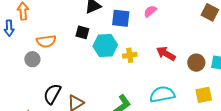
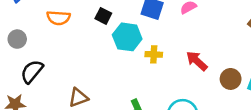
gray circle: (32, 59) -> (17, 39), moved
black semicircle: (52, 94) -> (32, 71), moved

